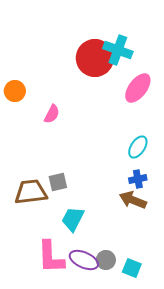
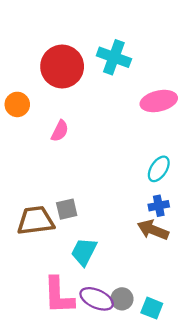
cyan cross: (118, 50) -> (114, 57), moved
red circle: (95, 58) -> (62, 66), moved
pink ellipse: (138, 88) -> (159, 101), turned 40

